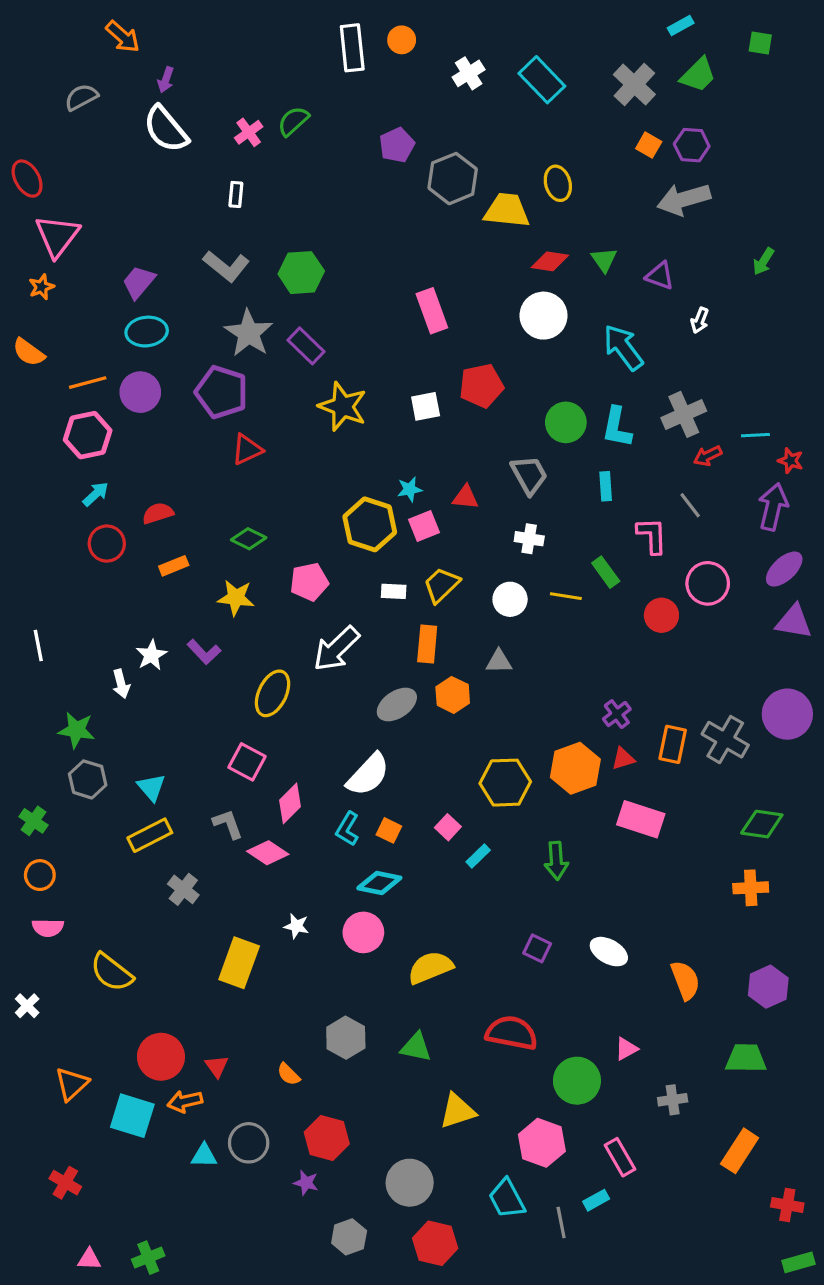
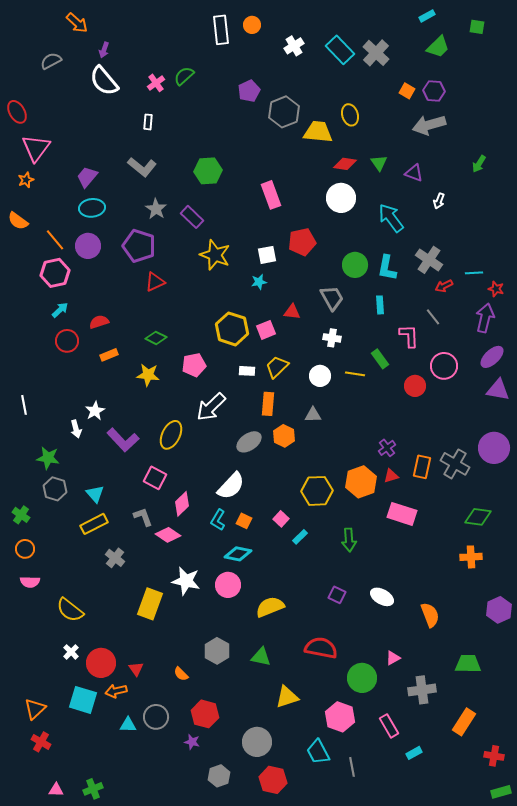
gray cross: (634, 84) -> (376, 53), moved
green hexagon: (301, 273) -> (208, 171), moved
gray star: (249, 333) -> (156, 209), size x0.7
orange line: (88, 383) -> (55, 240), turned 65
gray cross: (684, 414) -> (429, 260), turned -32
cyan star: (410, 489) -> (259, 282), moved
purple L-shape: (204, 652) -> (123, 440), moved, size x1.5
white star: (296, 926) -> (186, 581), size x1.8
purple hexagon: (768, 987) -> (499, 610), moved
white cross: (27, 1006) -> (71, 652), moved
orange triangle: (72, 1084) -> (35, 709), moved
gray cross: (673, 1100) -> (422, 690), size x1.5
cyan rectangle: (596, 1200) -> (414, 753), moved

